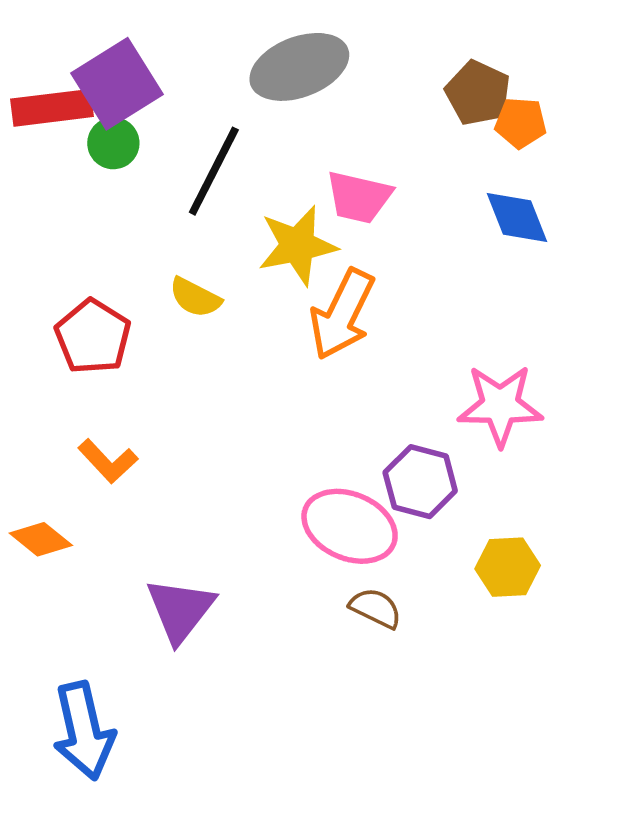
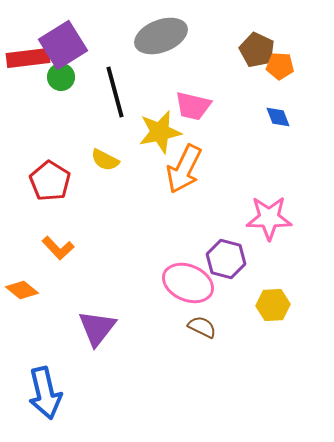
black line: (214, 171) -> (115, 92), turned -42
blue diamond: (517, 218) -> (278, 117), size x0.7

